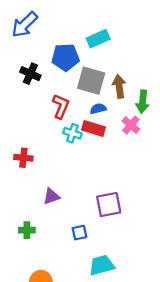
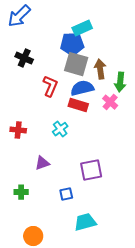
blue pentagon: (65, 57) -> (72, 44), moved
blue semicircle: (98, 109) -> (82, 88), size x1.6
cyan cross: (72, 133) -> (60, 129), moved, turned 35

